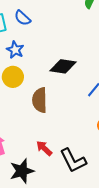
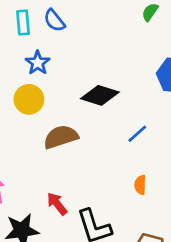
brown semicircle: (40, 100) -> (61, 137), turned 65

